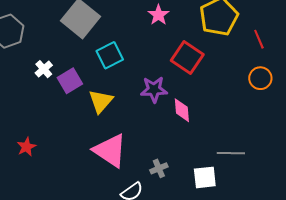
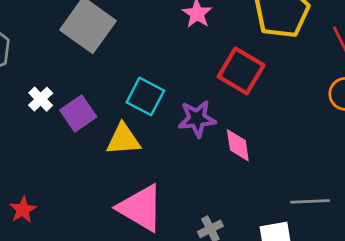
cyan square: (110, 55) -> (145, 96), moved, turned -32
yellow triangle: (101, 101) -> (123, 139), turned 48

